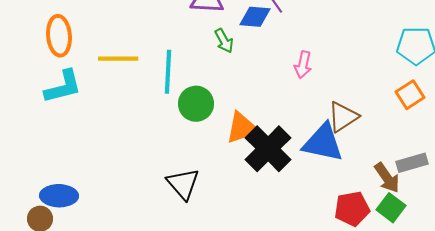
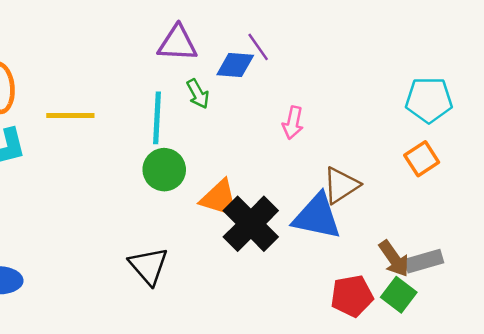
cyan line: (168, 72) -> (157, 118), moved
orange triangle: (242, 128) -> (220, 198), turned 36
gray rectangle: (412, 163) -> (424, 261), moved

